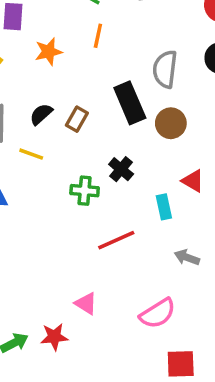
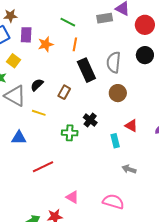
orange star: (48, 52) -> (46, 44), moved
black rectangle: (130, 103) -> (86, 70), moved
black semicircle: (41, 114) -> (37, 85), moved
red line: (116, 240) -> (43, 167), moved
pink semicircle: (158, 313) -> (113, 202), turned -130

